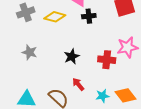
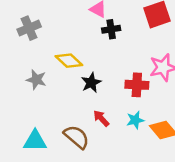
yellow diamond: (55, 17) -> (69, 61), moved, turned 30
cyan star: (102, 96) -> (135, 120), moved

